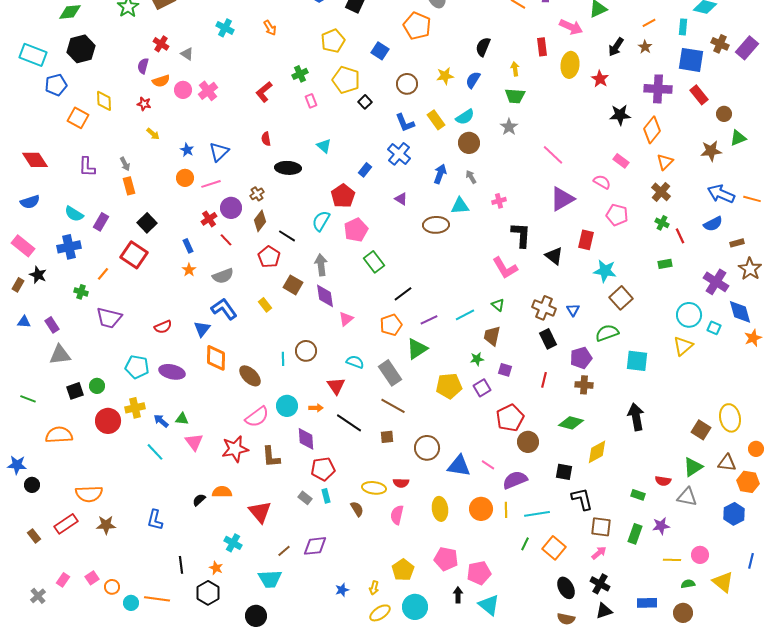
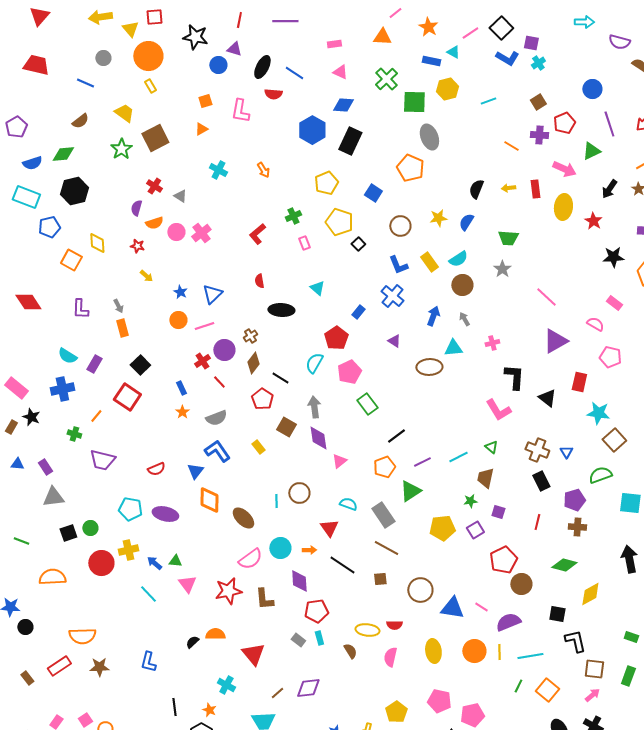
yellow arrow: (515, 69) -> (508, 188), moved, turned -88
blue semicircle: (30, 202) -> (32, 163), moved

